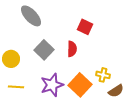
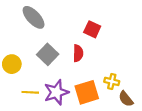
orange square: (80, 85) -> (87, 92), turned 30
yellow line: (16, 87) -> (30, 92), moved
brown semicircle: (116, 91) -> (126, 99), turned 84

